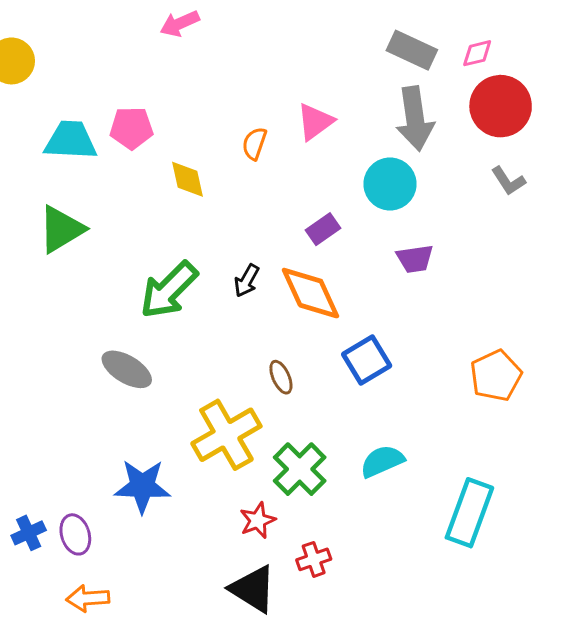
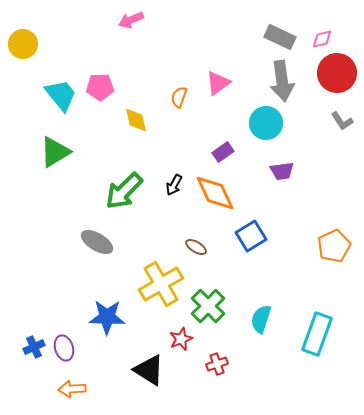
cyan trapezoid: (71, 140) -> (61, 95), turned 48
brown ellipse: (281, 377) -> (196, 247), turned -35
cyan semicircle: (382, 461) -> (261, 319), moved, turned -48
black triangle: (253, 589) -> (149, 370), moved

